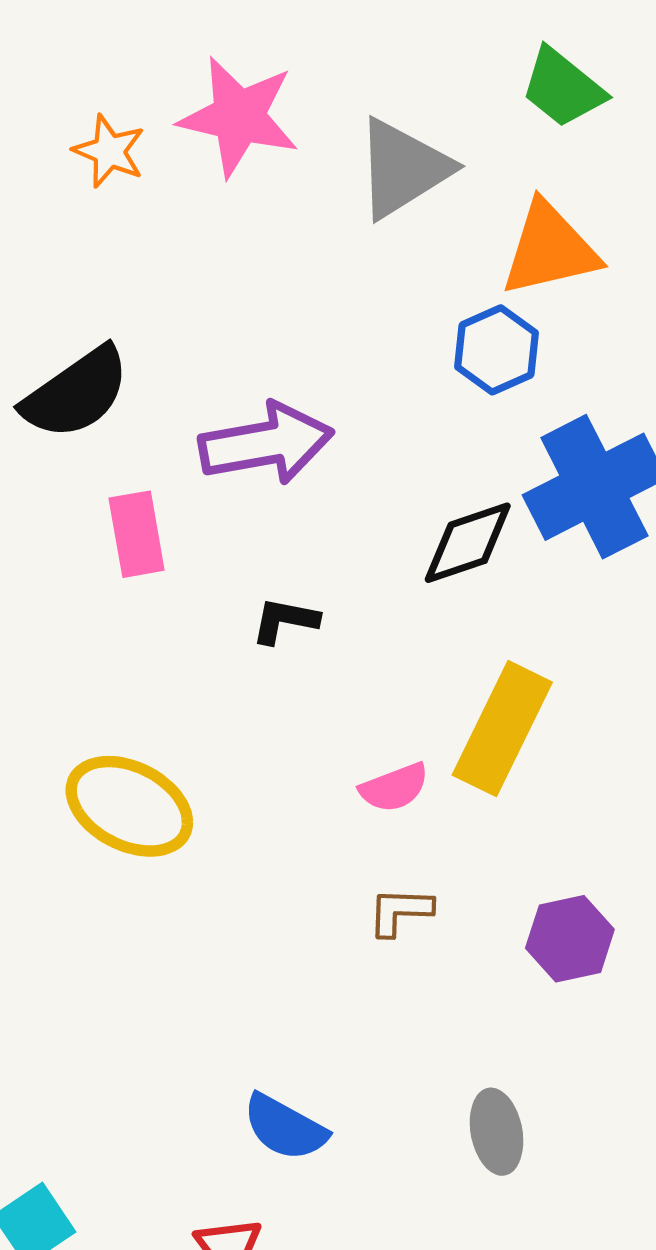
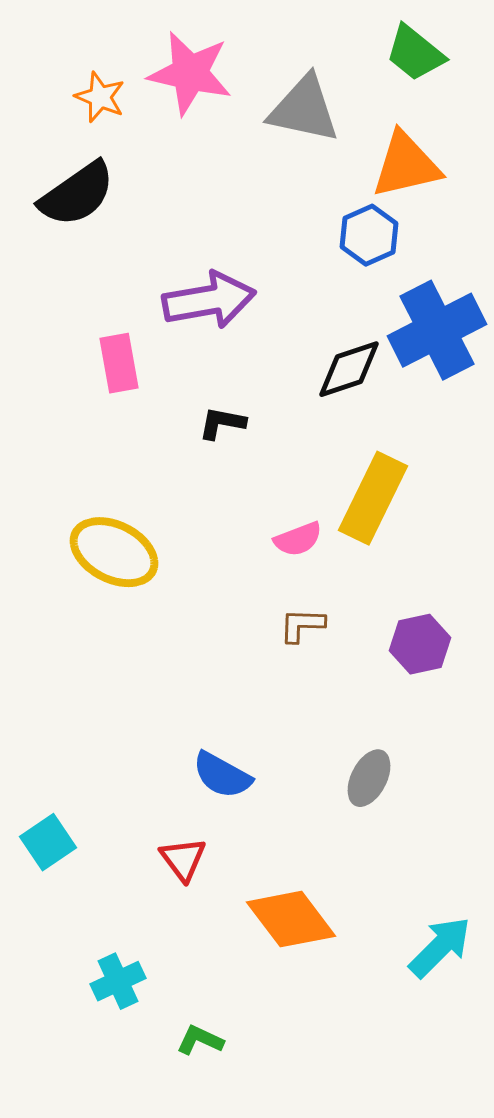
gray triangle: (403, 168) -> (304, 109), turned 44
black semicircle: (76, 393) -> (77, 194), moved
gray ellipse: (496, 1132) -> (369, 778), turned 38

